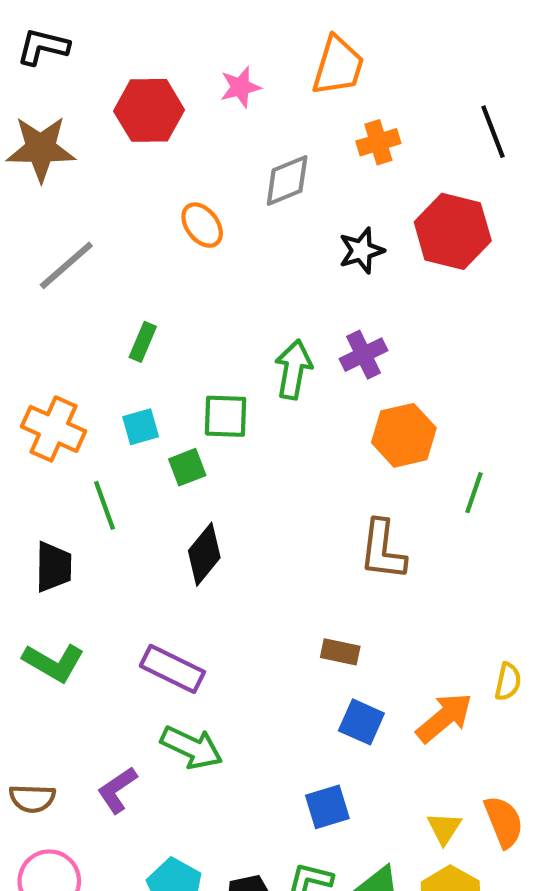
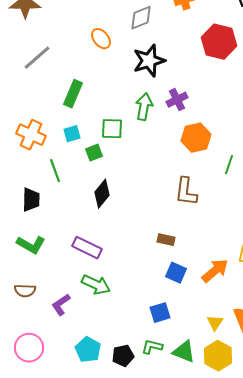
black star: (361, 251) -> (149, 61), moved, size x1.5
green rectangle: (143, 342) -> (73, 94), size x1.5
brown semicircle: (32, 798) -> (25, 291), moved

